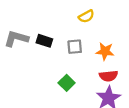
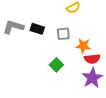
orange star: (105, 51) -> (83, 46), moved

